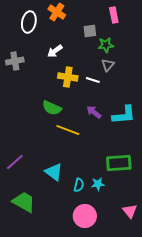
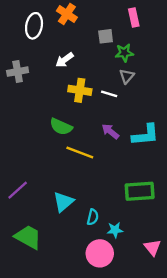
cyan triangle: (54, 172) -> (63, 202), turned 42
cyan star: (98, 184) -> (115, 230), moved

